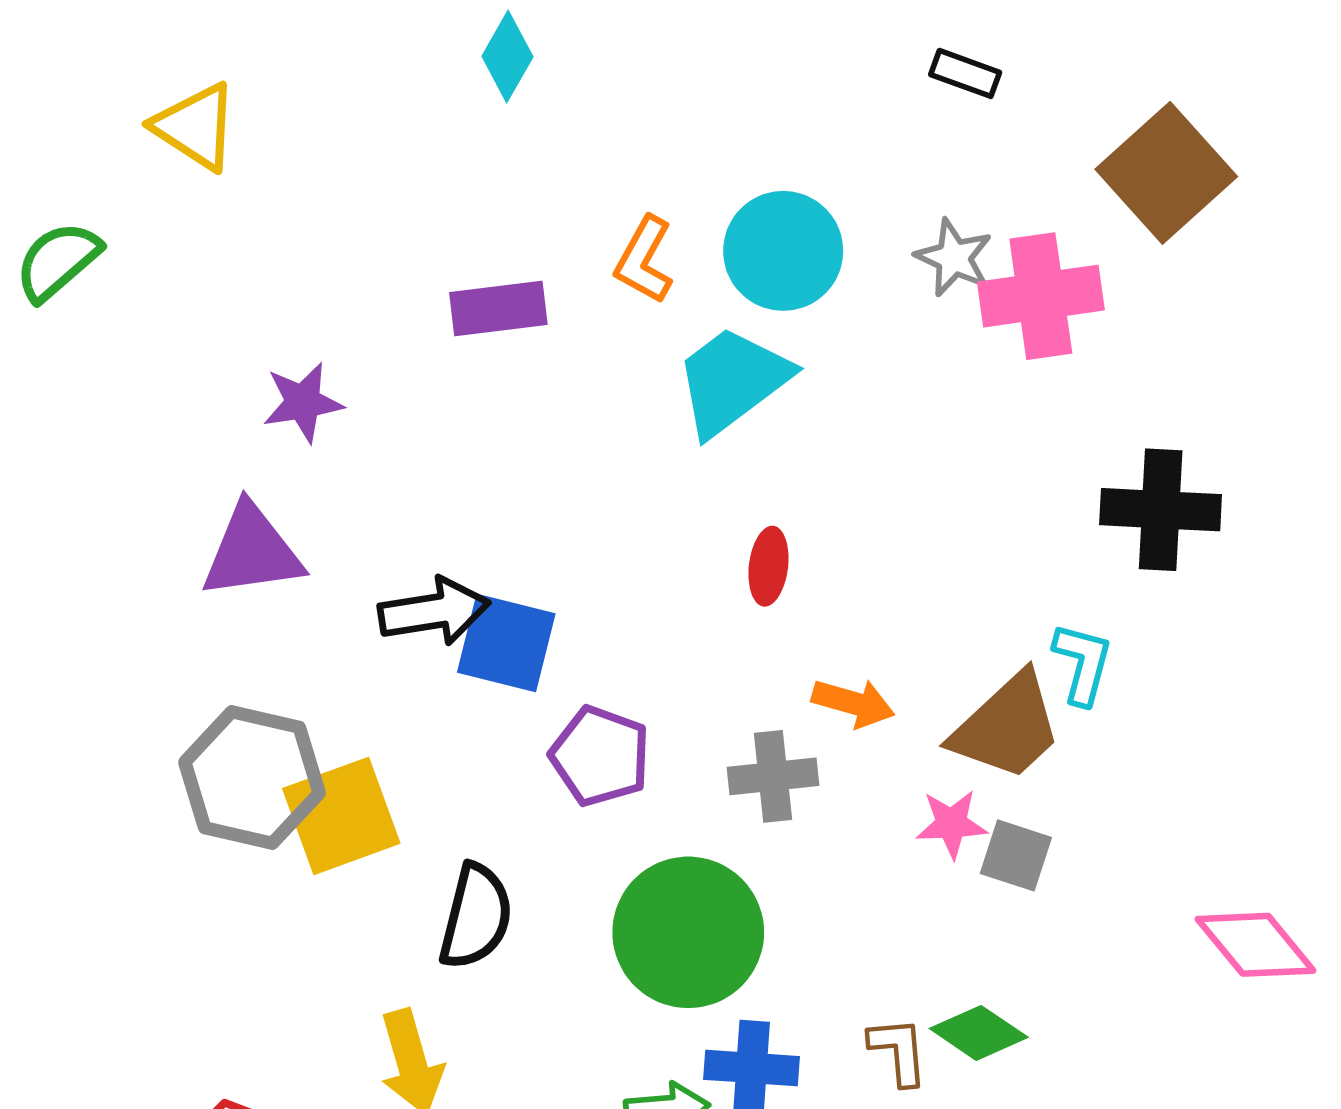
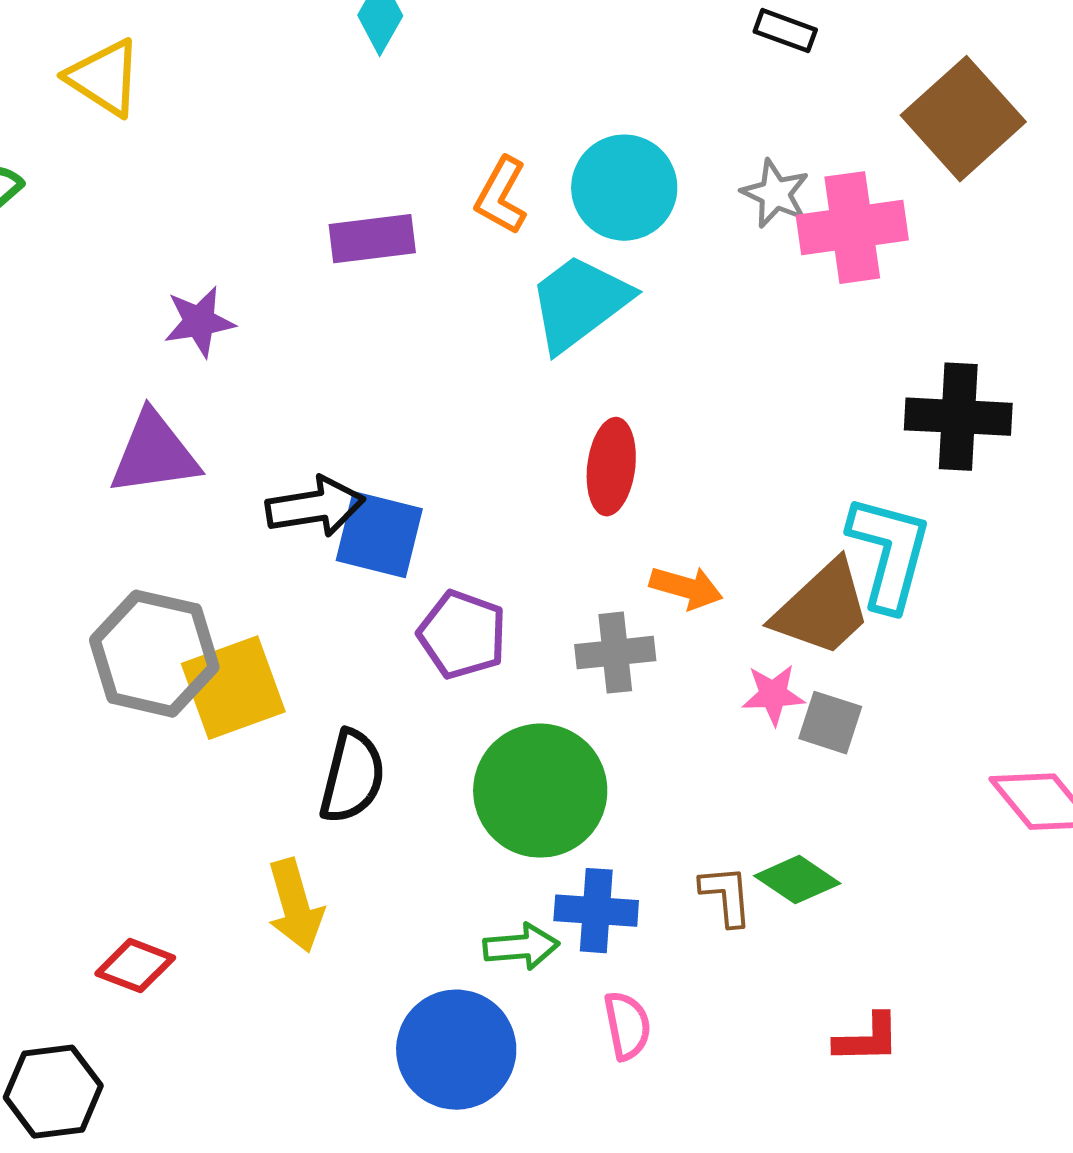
red ellipse: (768, 566) -> (611, 467), size x1.4
cyan L-shape: (1083, 663) -> (889, 553), size x1.6

